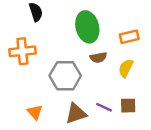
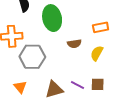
green ellipse: (87, 27) -> (52, 18), moved
gray hexagon: (65, 76) -> (32, 57), moved

